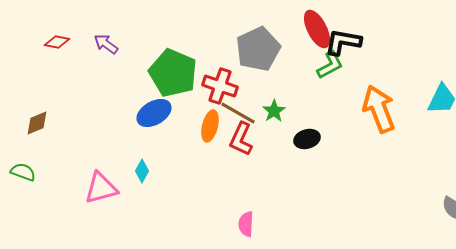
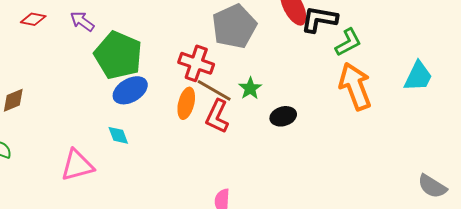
green L-shape: (330, 65) -> (348, 42), moved
green pentagon: (173, 73) -> (118, 55), moved
cyan diamond: (142, 171) -> (118, 135), moved, turned -50

